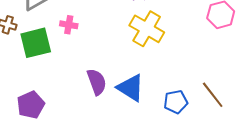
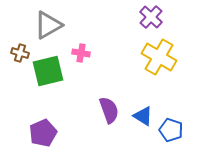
blue triangle: (131, 88) -> (143, 116), size x0.7
blue pentagon: (176, 102) -> (171, 130), moved, turned 30

